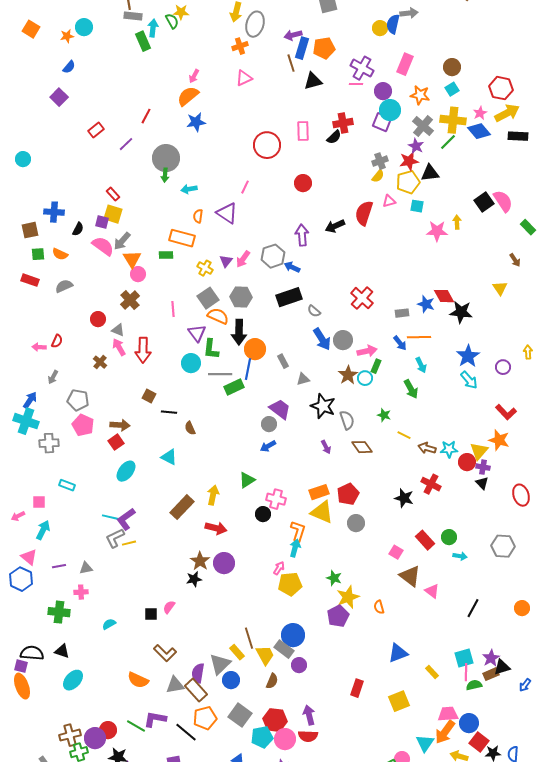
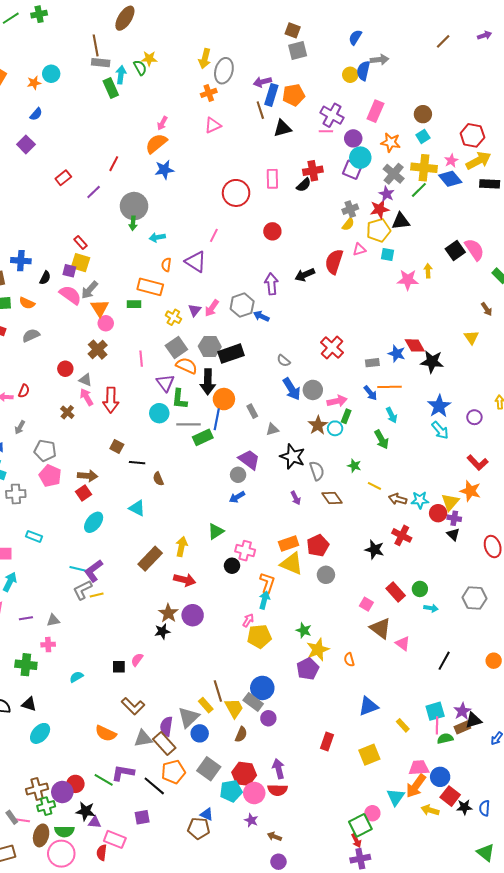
black rectangle: (289, 297) -> (231, 354), moved

